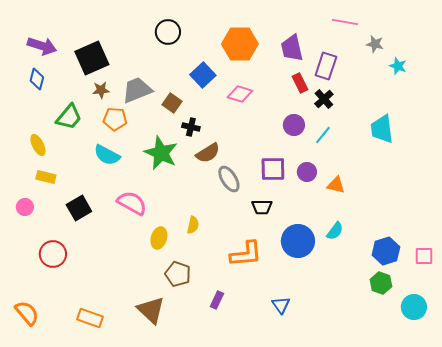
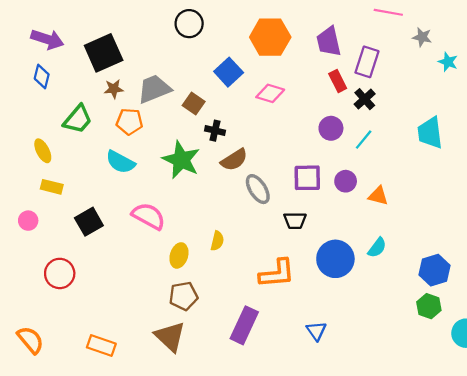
brown pentagon: (178, 274) -> (183, 296), moved, turned -30
purple rectangle: (217, 300) -> (244, 325), size x1.8

